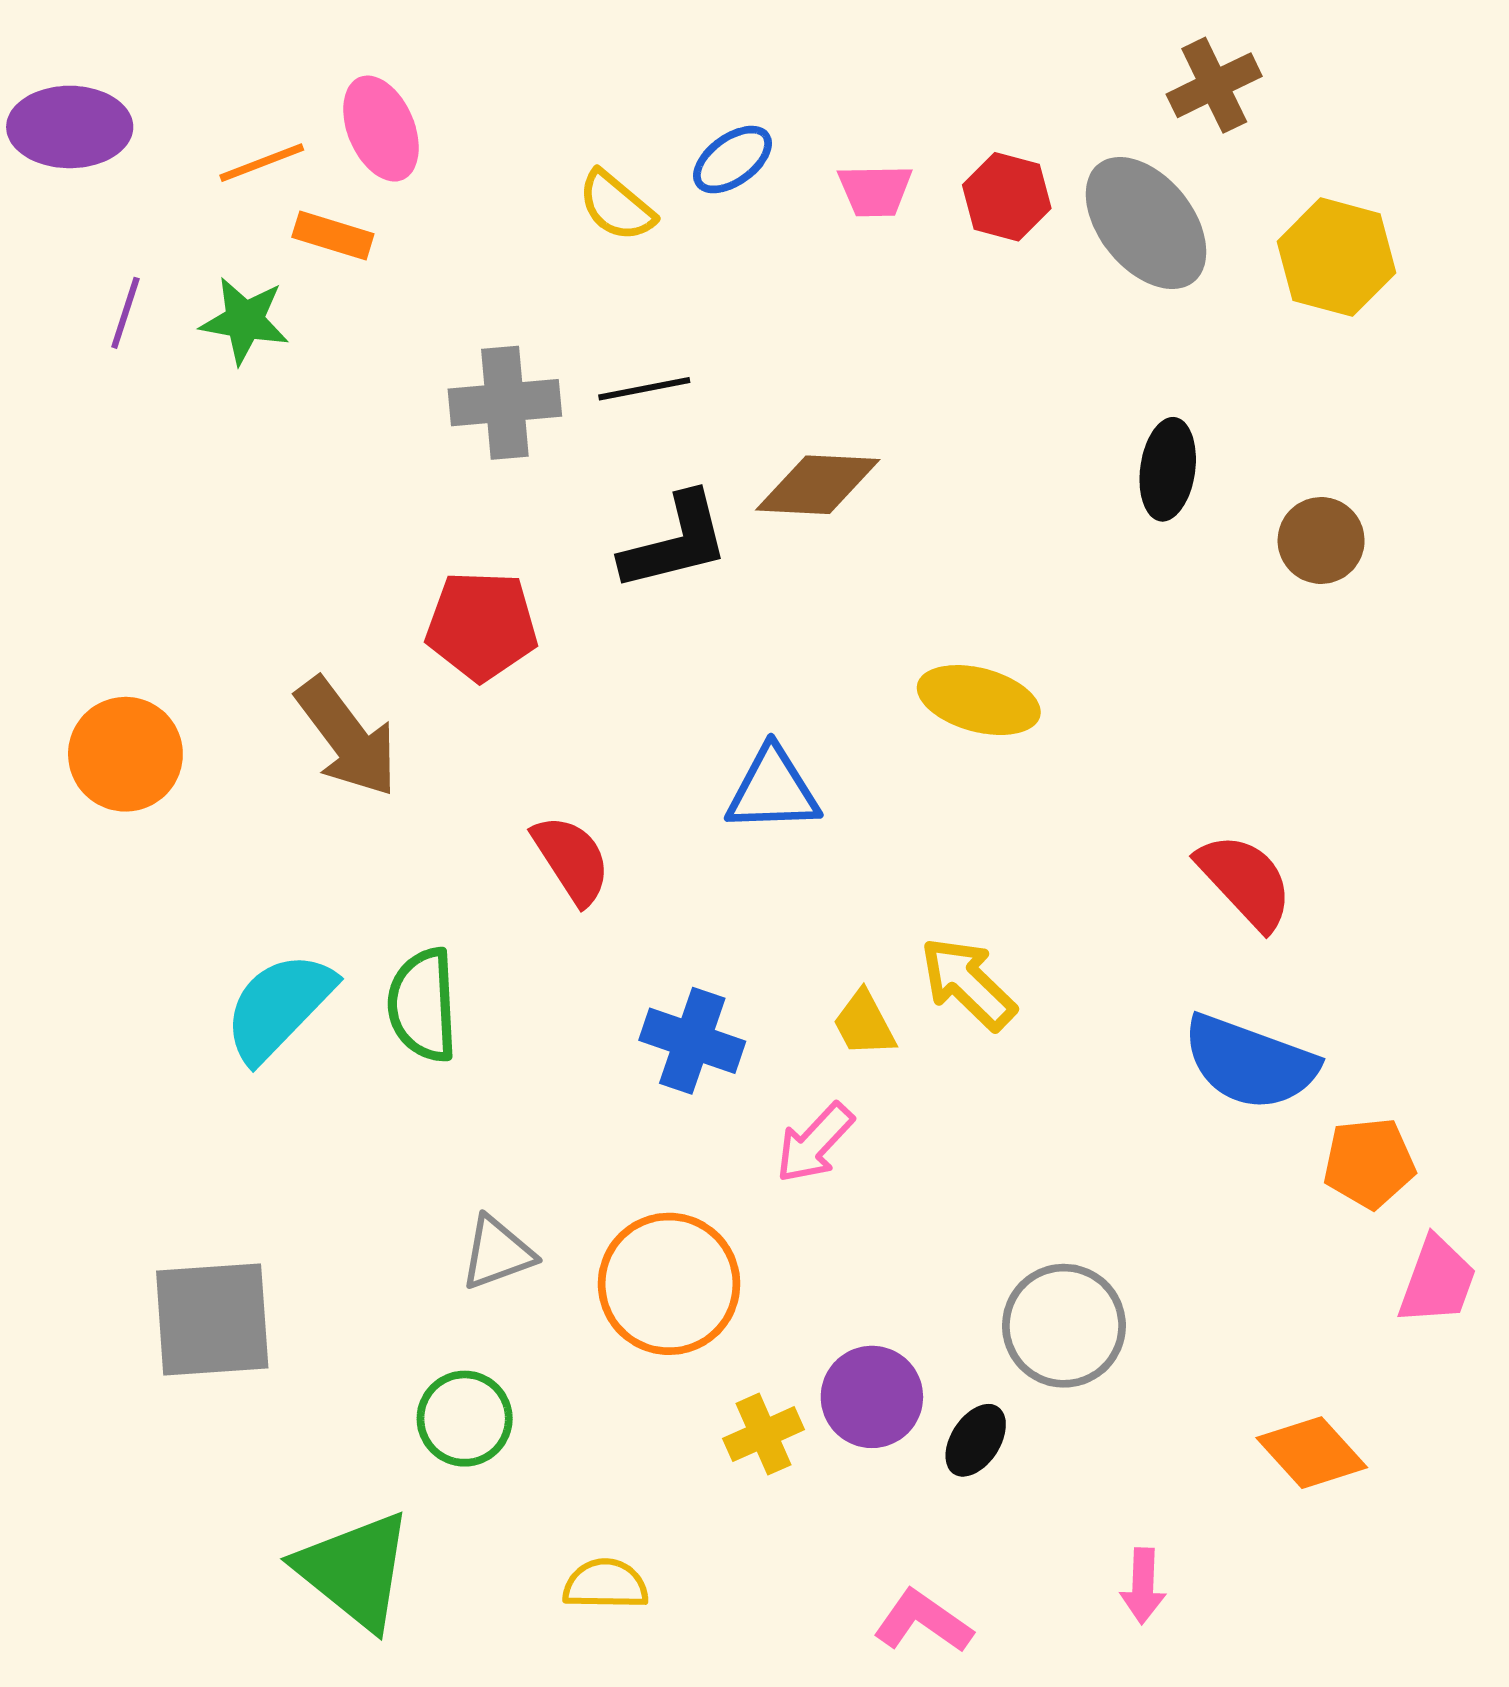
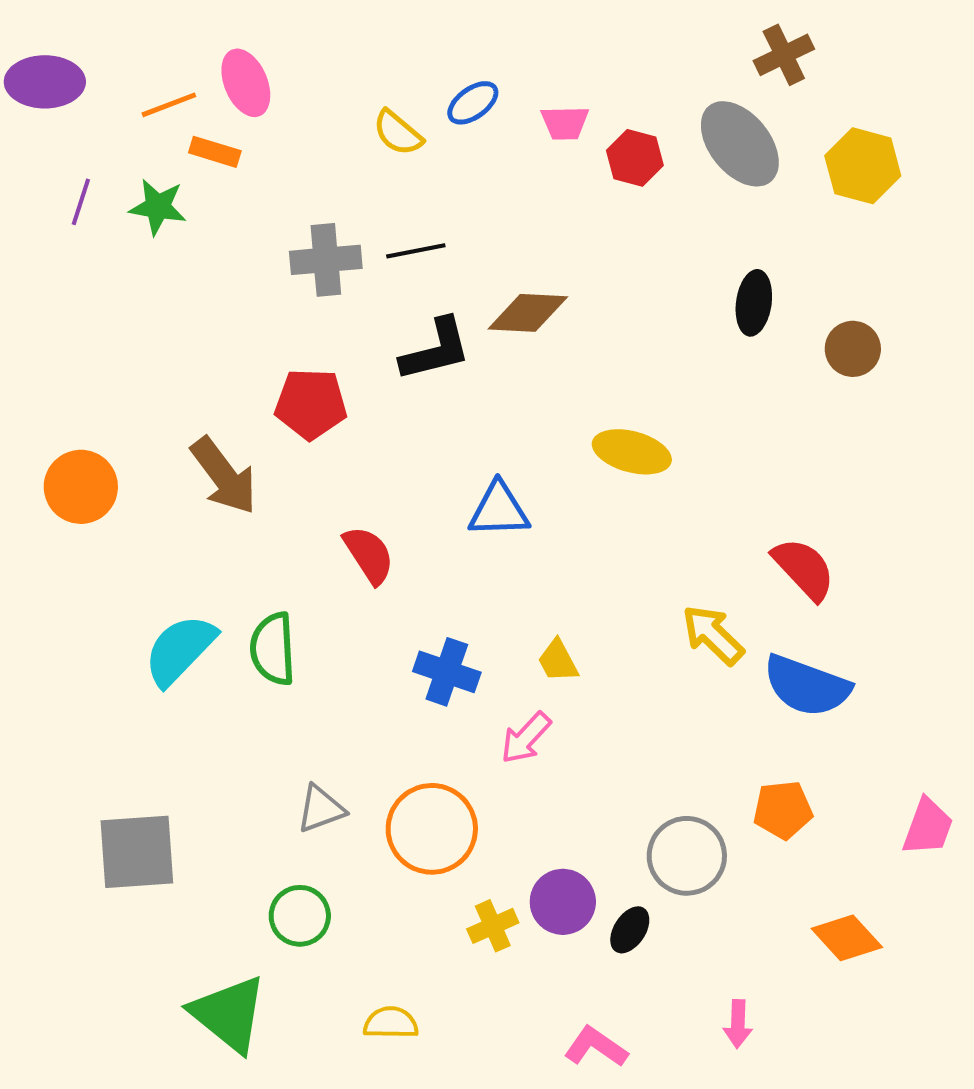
red hexagon: (1007, 197) -> (635, 158), moved
yellow arrow: (968, 983) -> (713, 635), moved
orange pentagon: (1369, 1163) -> (783, 810), moved

